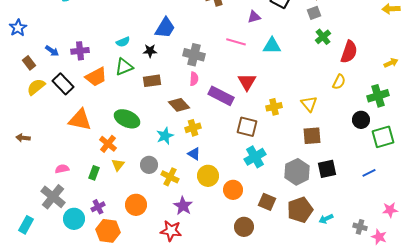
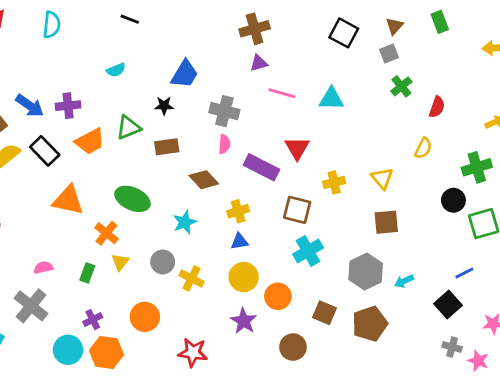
purple triangle: (254, 17) -> (259, 63), moved
cyan semicircle: (123, 42) -> (116, 70), moved
blue arrow: (52, 51) -> (30, 106), size x1.5
red semicircle: (349, 52) -> (437, 107), size x0.7
yellow cross: (193, 128) -> (238, 211), moved
blue triangle: (194, 154) -> (239, 241), moved, turned -40
black square: (327, 169) -> (448, 304), moved, turned -30
purple star: (183, 206) -> (244, 321), moved
cyan circle: (74, 219) -> (68, 350), moved
cyan arrow: (326, 219) -> (404, 281), moved

